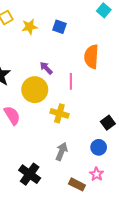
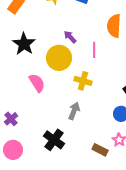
gray arrow: (62, 151) -> (74, 111), moved

